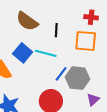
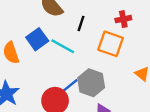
red cross: (91, 17) -> (123, 19), turned -32
blue line: (61, 74) -> (70, 85), moved

